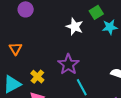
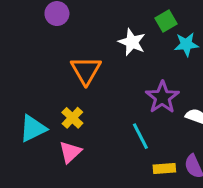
orange triangle: (15, 49) -> (86, 70), moved, size x1.5
purple star: (68, 64) -> (162, 97), moved

